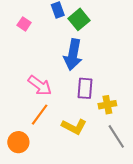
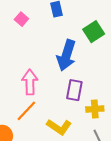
green square: (79, 19) -> (94, 32), moved
pink arrow: (40, 86) -> (30, 82), turned -135

